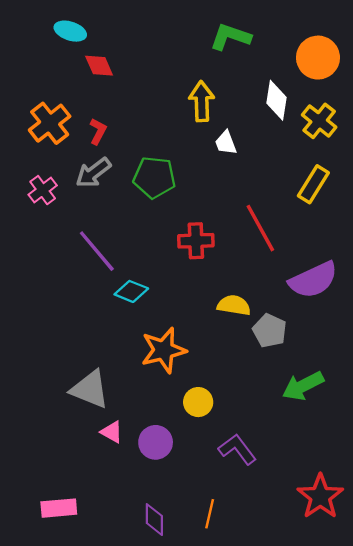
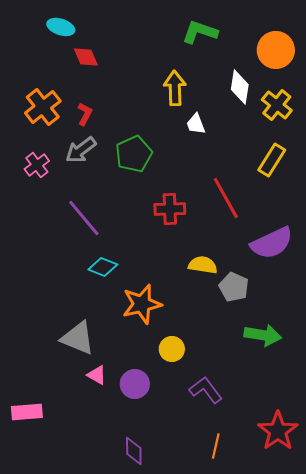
green pentagon: (154, 177) -> (134, 154), turned -30
cyan diamond: (131, 291) -> (103, 267), moved
green arrow: (303, 386) -> (263, 335), turned -144
pink rectangle: (59, 508) -> (27, 412), moved
orange line: (210, 514) -> (216, 446), moved

